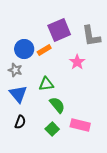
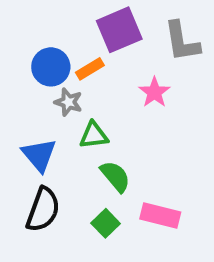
gray star: (15, 70) -> (68, 102), moved
black semicircle: (20, 122) -> (43, 210), size x1.6

